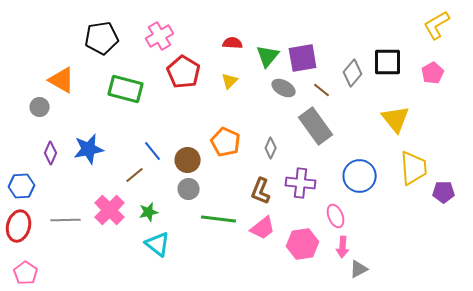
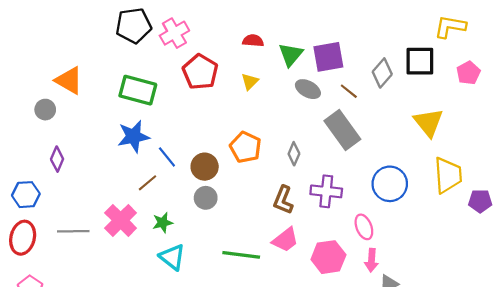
yellow L-shape: (437, 25) -> (450, 27), moved, turned 40
black pentagon: (102, 38) -> (134, 26), moved
blue star: (89, 149) -> (134, 136), moved
green line: (219, 219) -> (241, 255), moved

